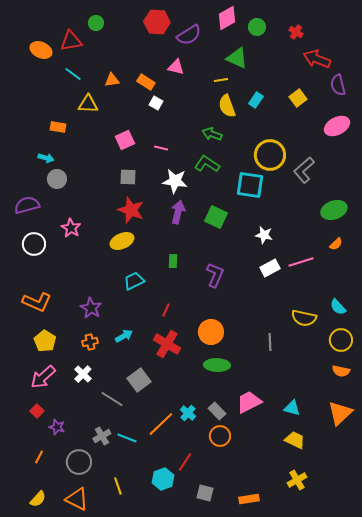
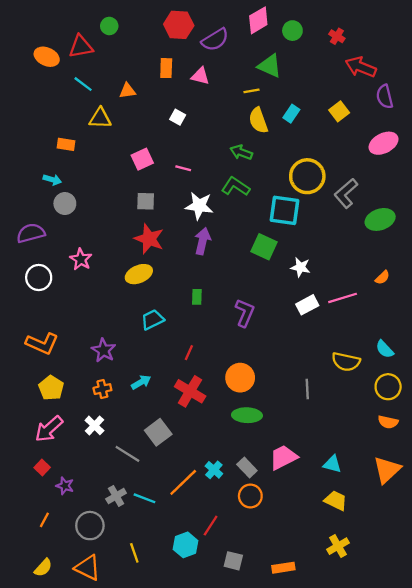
orange rectangle: (146, 82) -> (166, 68), moved, turned 60
green ellipse: (334, 210) -> (380, 219), moved
green square: (216, 217) -> (264, 247), moved

